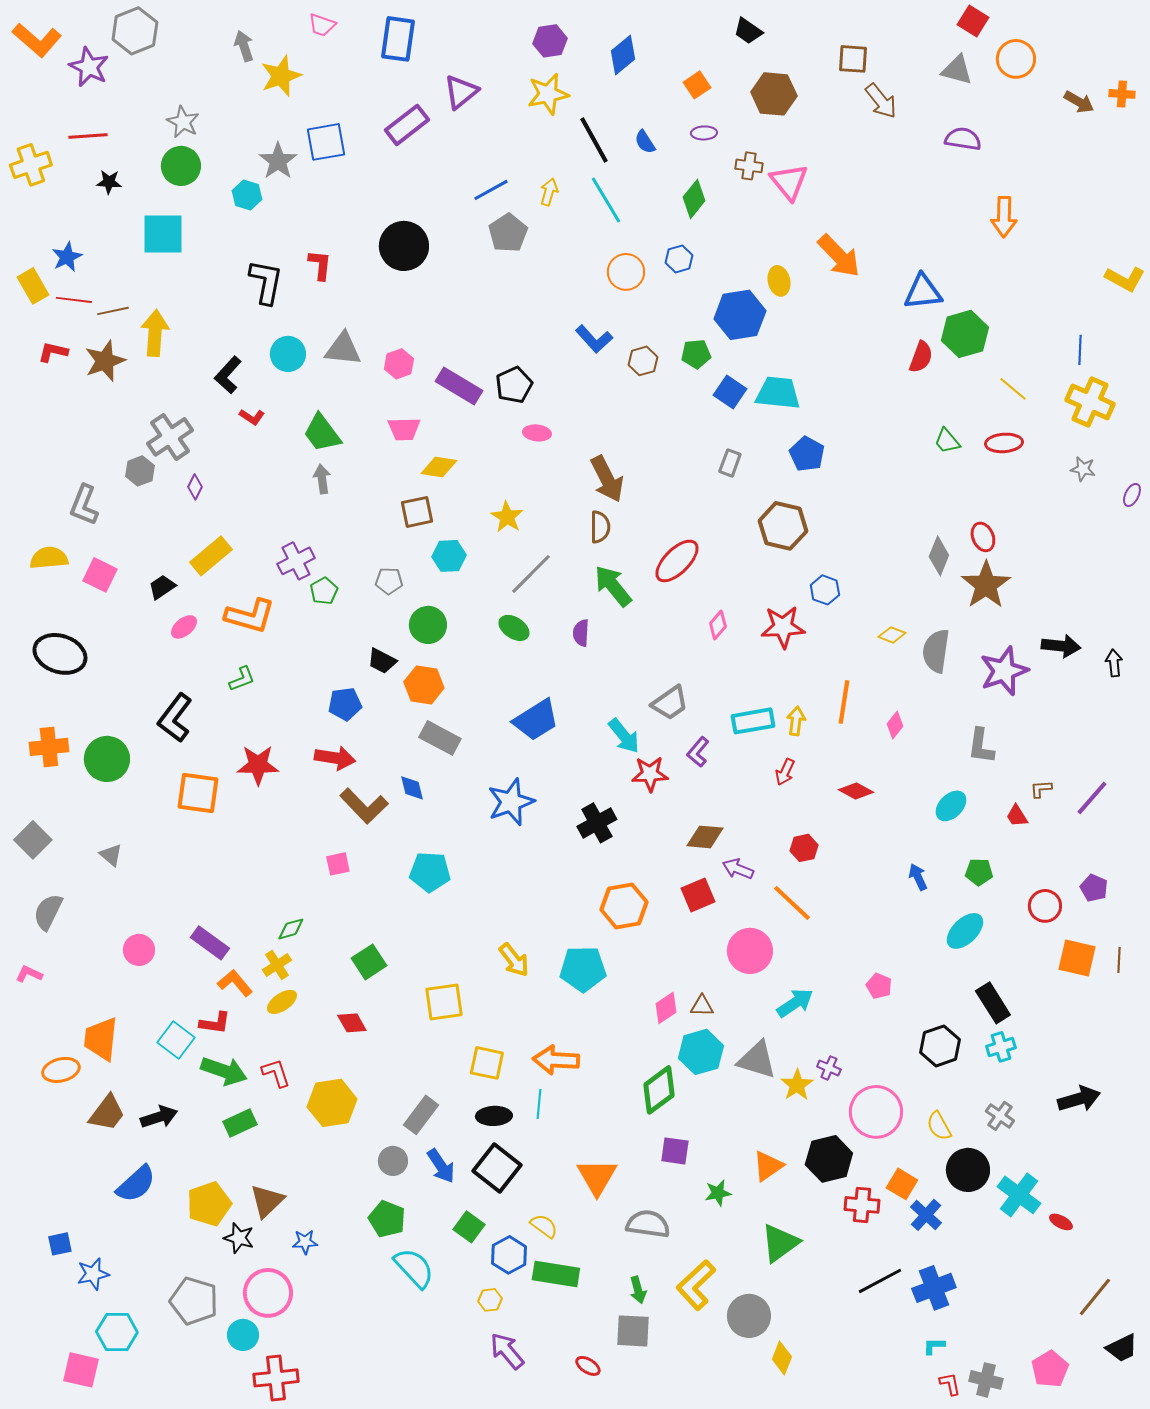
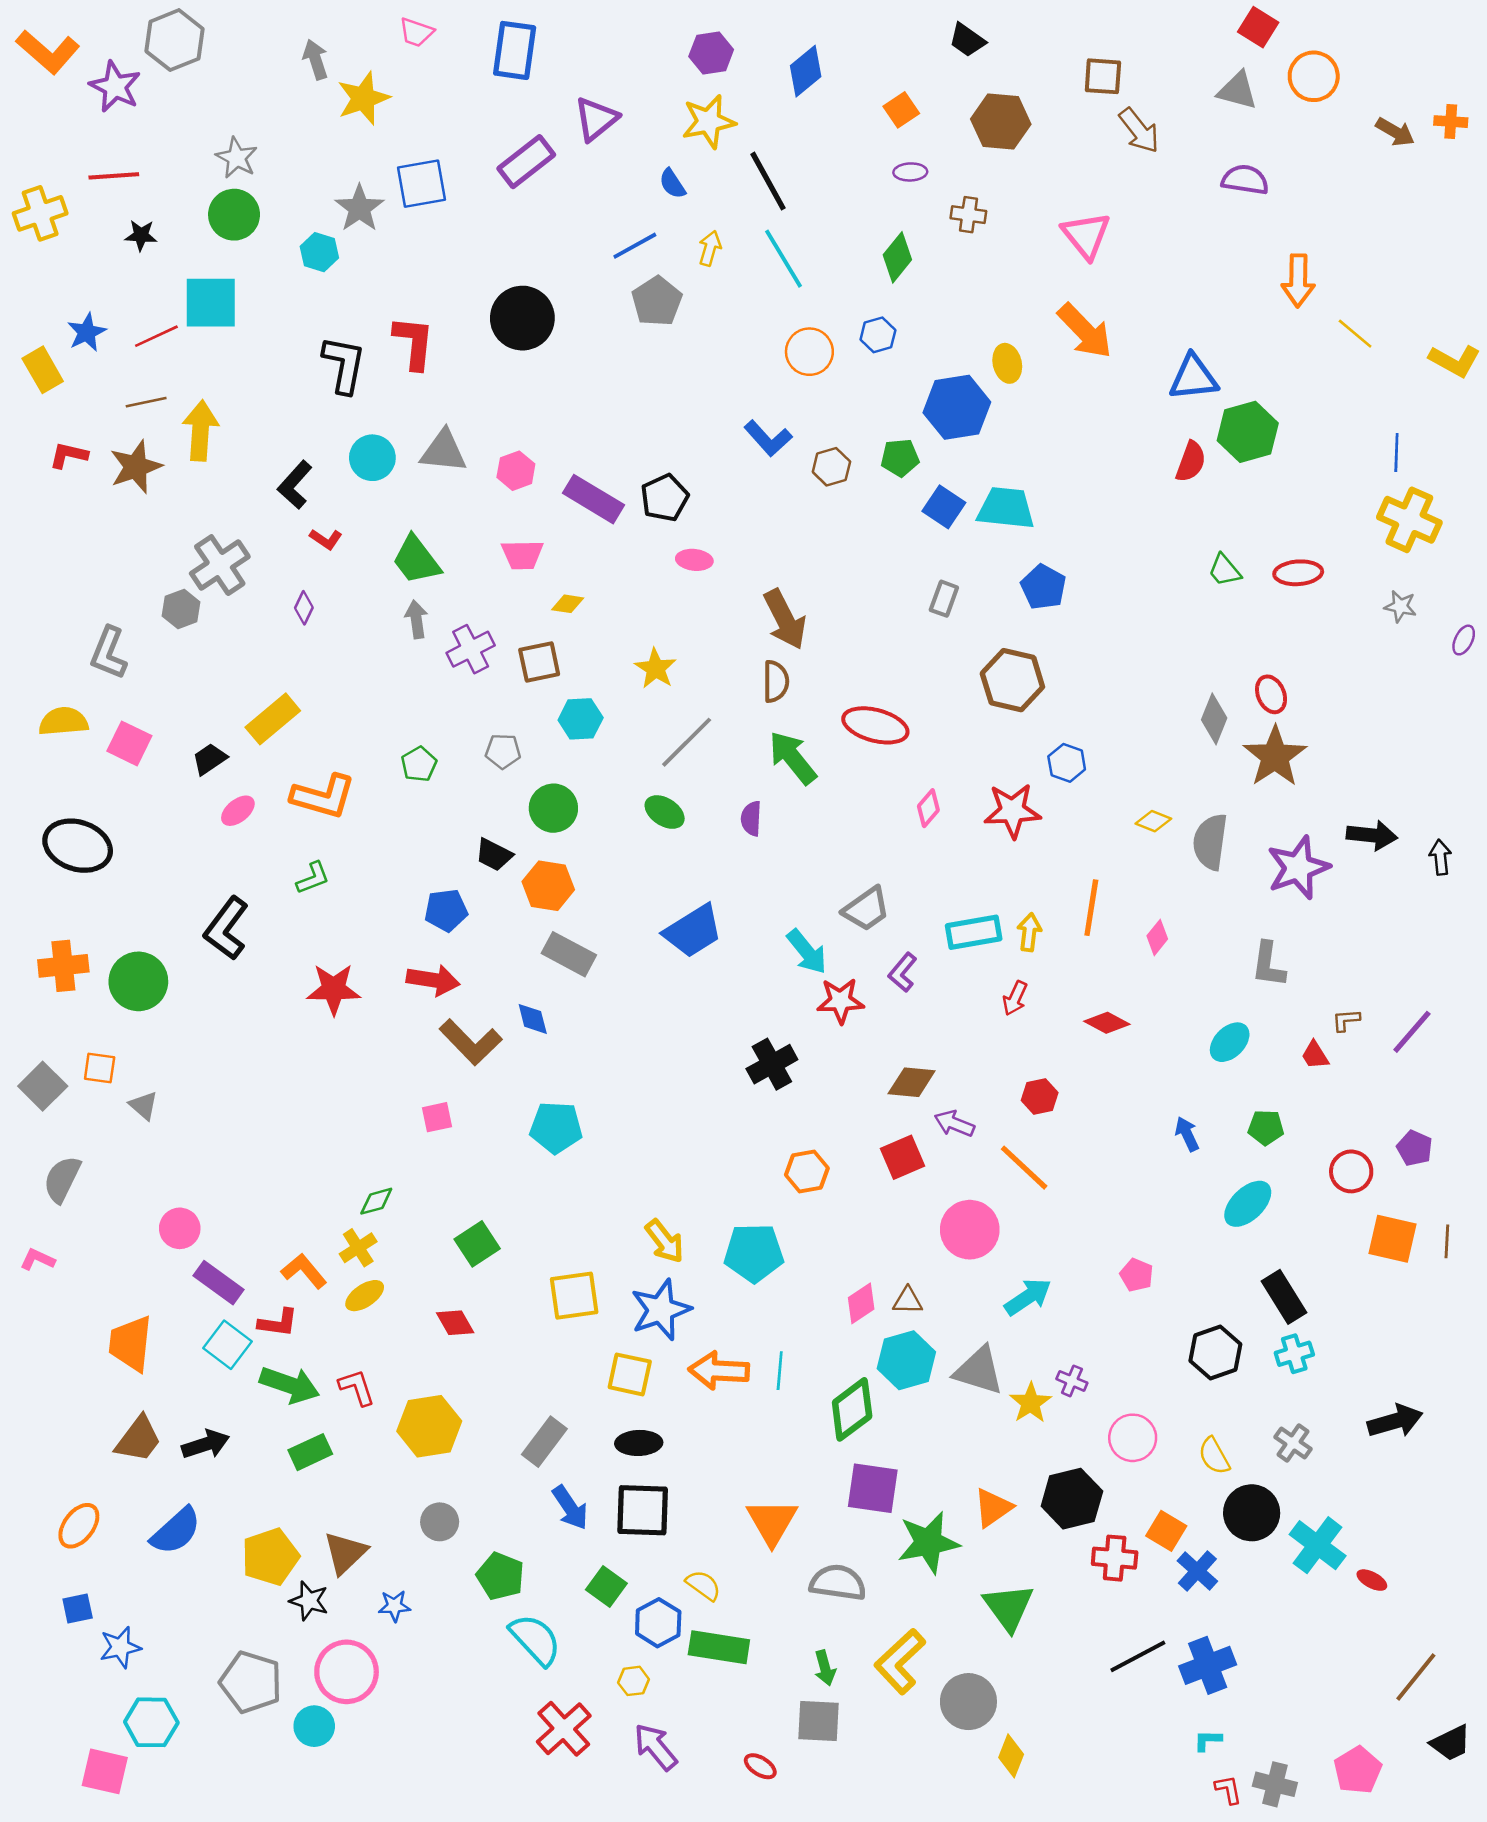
blue semicircle: (645, 142) -> (672, 184), moved
pink triangle: (789, 182) -> (1086, 235), moved
red L-shape: (320, 265) -> (414, 343), size x1.4
red line: (74, 300) -> (156, 336), moved, turned -32
yellow line: (1013, 389) -> (1355, 334), moved
yellow diamond: (439, 467) -> (568, 604), size x0.7
purple diamond: (195, 487) -> (304, 608), moved
purple cross: (296, 561) -> (471, 649), moved
red ellipse: (677, 561) -> (875, 725), turned 60
orange square: (198, 793) -> (100, 1068), moved, size x0.6
blue star: (511, 802) -> (661, 1310), moved
orange hexagon: (624, 906) -> (807, 1171), size x0.7
purple rectangle: (210, 943) -> (219, 1283), moved
orange ellipse: (61, 1070) -> (79, 1526), moved, turned -39
cyan line: (539, 1104) -> (780, 1371), moved
pink circle: (876, 1112) -> (1133, 1438), size x0.7
purple square: (675, 1151) -> (873, 1488), size x1.4
gray circle: (393, 1161) -> (440, 1522), moved
black square: (497, 1168) -> (643, 1510), turned -36
green star: (718, 1193) -> (928, 1543), size x1.8
green triangle: (780, 1243) -> (1009, 1607), turned -30
red cross: (276, 1378) -> (564, 1729), moved, turned -36

